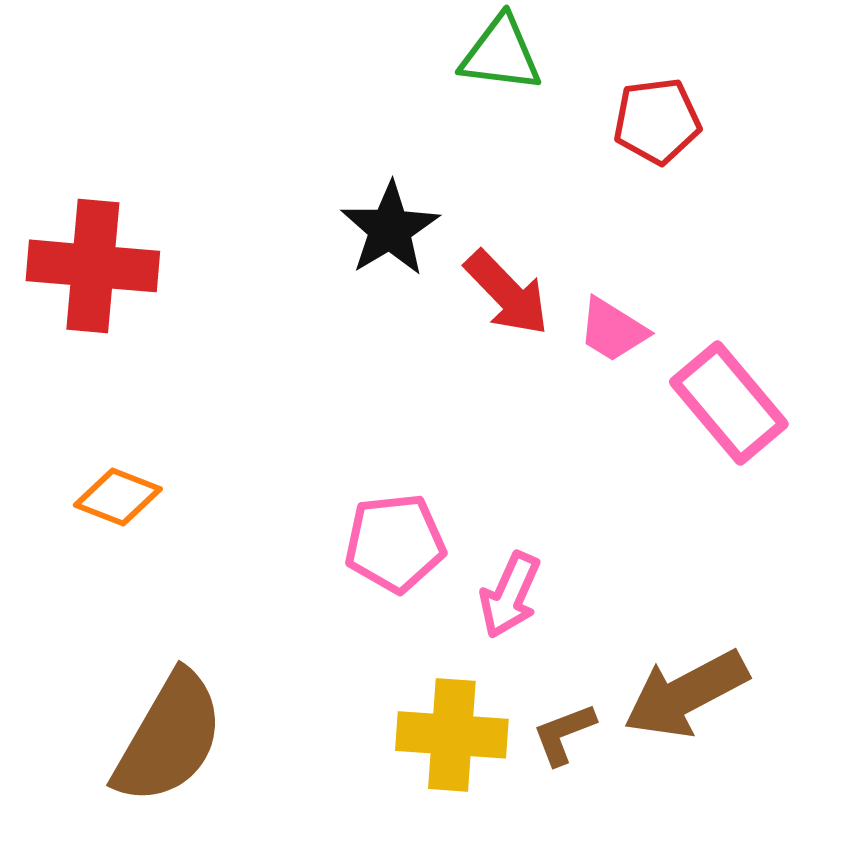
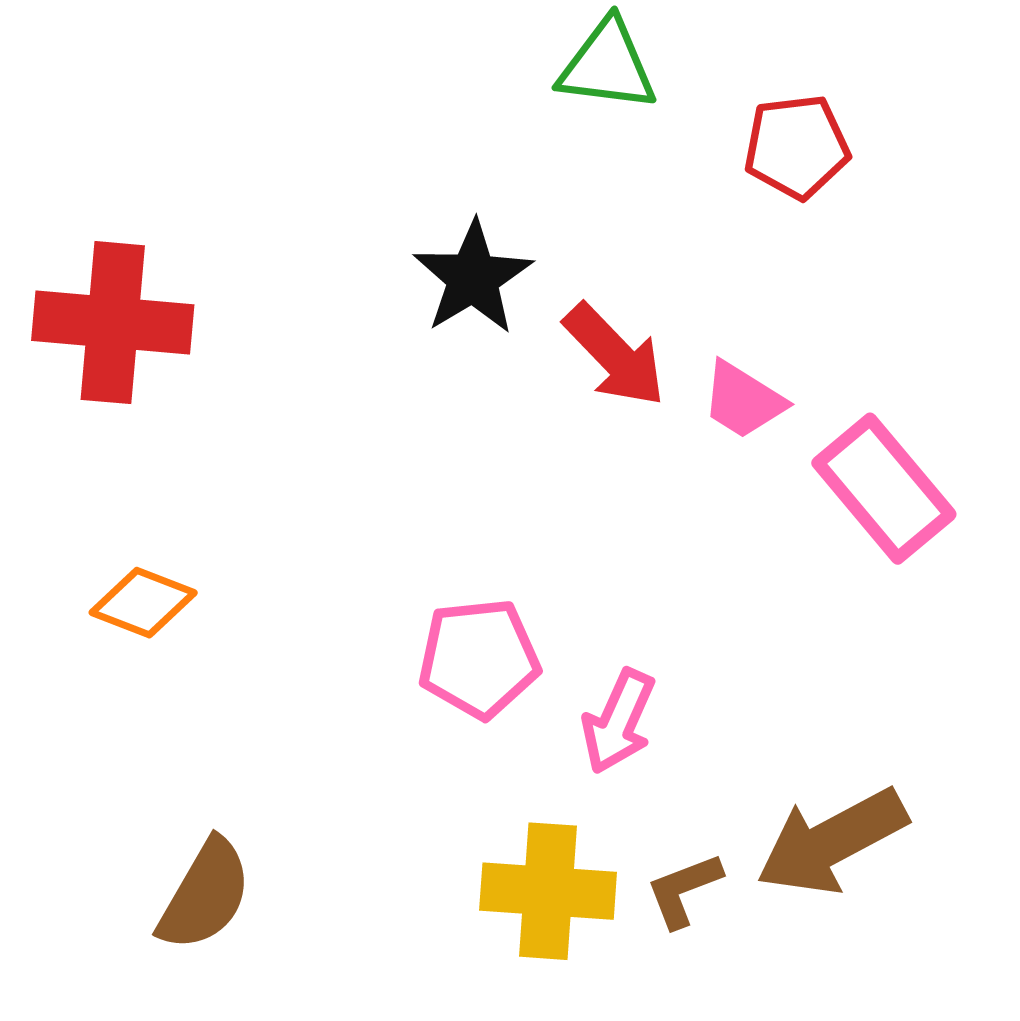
brown semicircle: (169, 738) -> (205, 895), size x0.7

